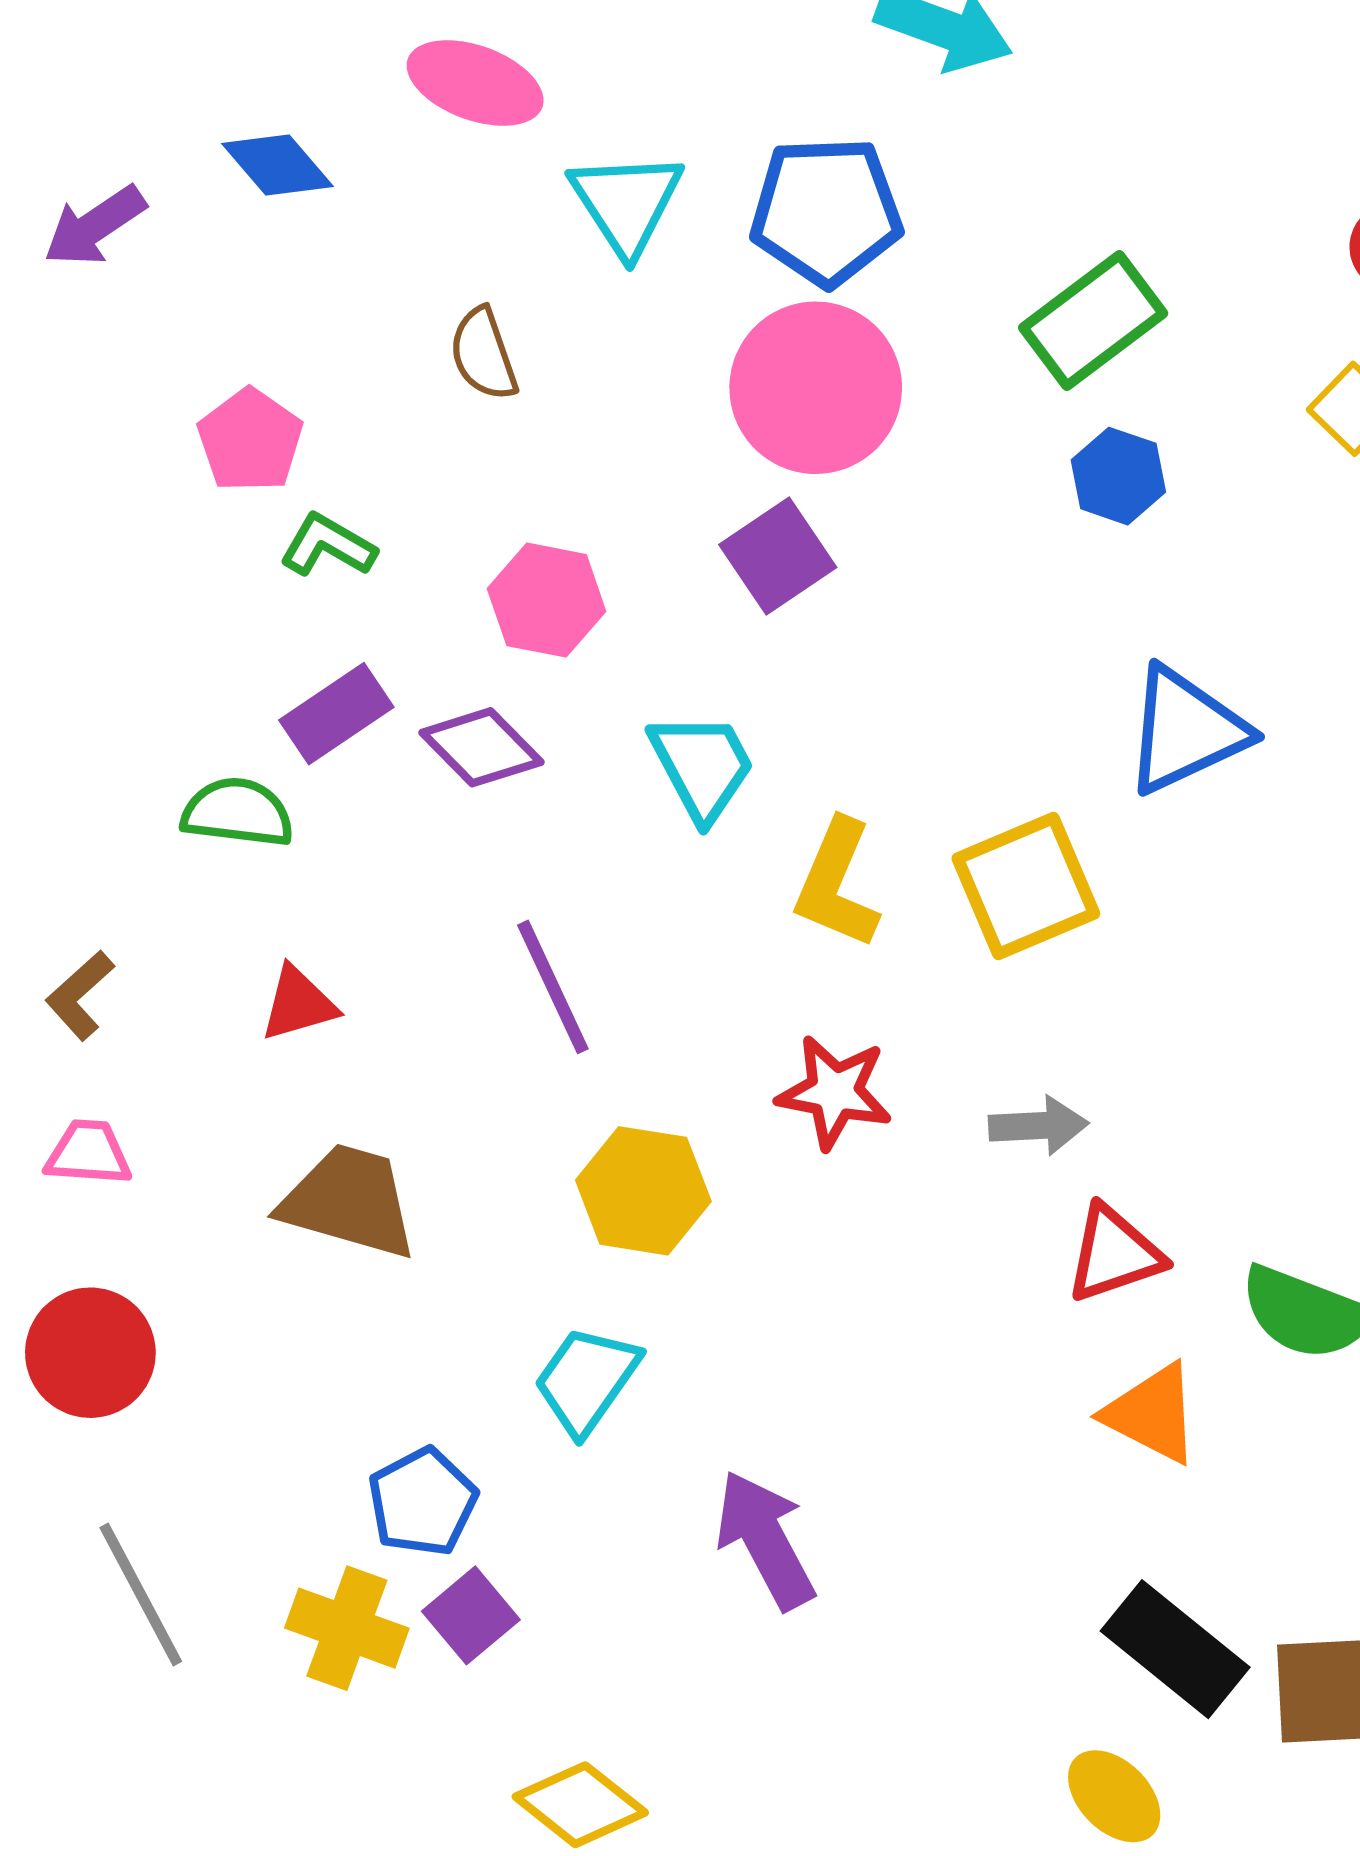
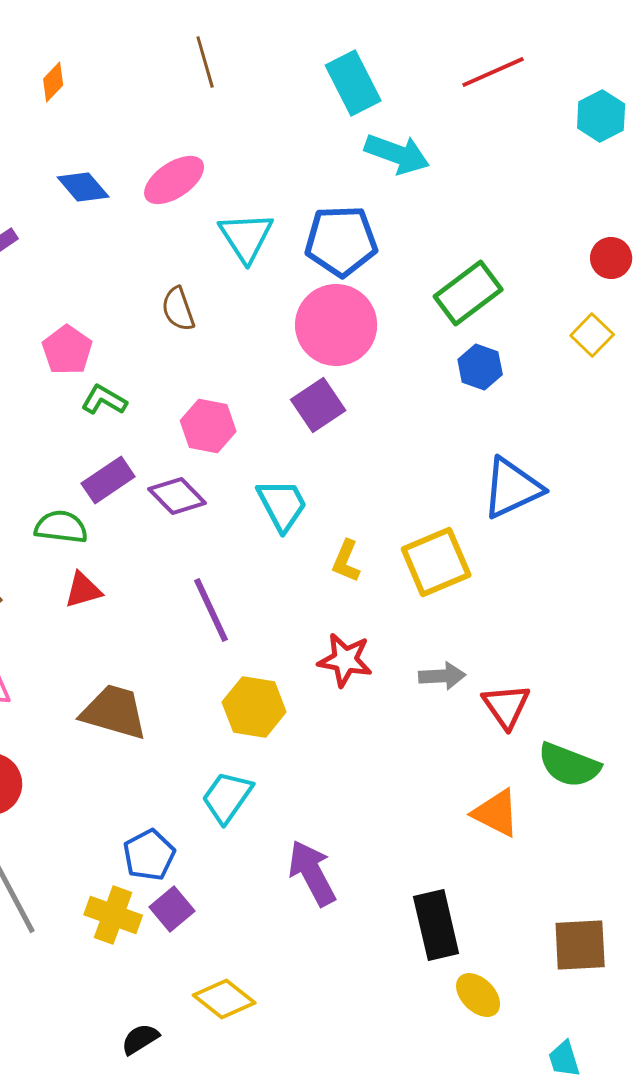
pink ellipse: (475, 83) -> (174, 180), turned -54
blue diamond: (277, 165) -> (83, 187), moved
yellow L-shape: (837, 884) -> (346, 561), size x0.7
red triangle: (299, 1004) -> (83, 590), moved
red triangle: (1114, 1254) -> (506, 706), moved, turned -46
black rectangle: (1175, 1649) -> (436, 925), moved, turned 38

